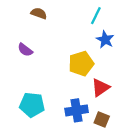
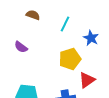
cyan line: (96, 16) -> (65, 24), moved

